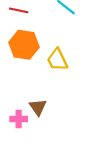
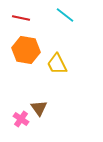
pink cross: (19, 119) -> (21, 119), turned 35

